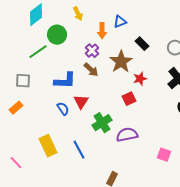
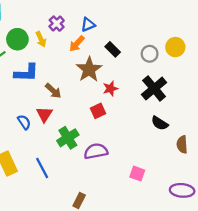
yellow arrow: (78, 14) -> (41, 39), moved
orange arrow: (102, 31) -> (77, 44), moved, turned 42
purple cross: (92, 51) -> (57, 24), moved
brown arrow: (91, 70) -> (53, 91), moved
blue L-shape: (65, 81) -> (26, 73), moved

